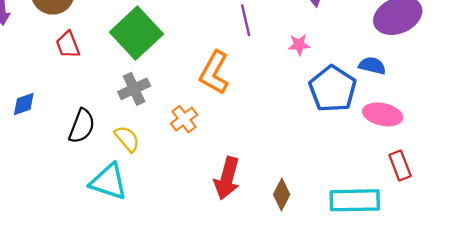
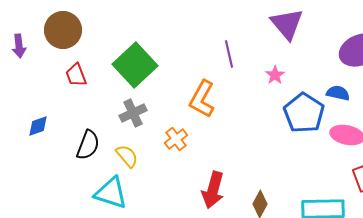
pink star: (299, 45) -> (275, 75), turned -30

